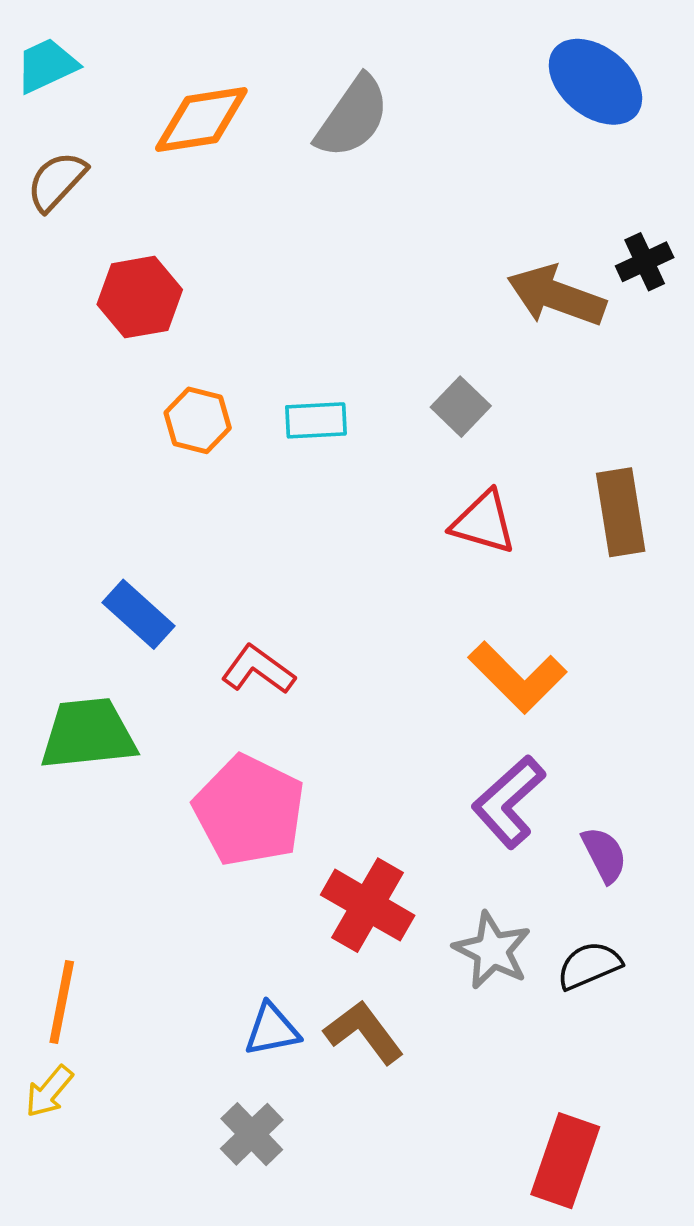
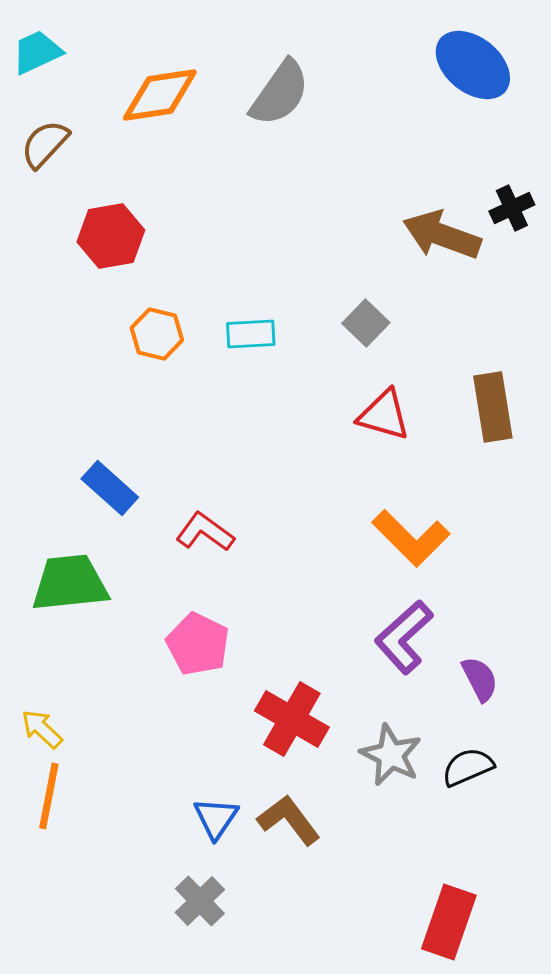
pink pentagon: (249, 811) -> (198, 644), size x0.7
blue triangle: (272, 1030) -> (216, 818), turned -45
yellow arrow: (49, 1091) -> (42, 729), moved, turned 93

